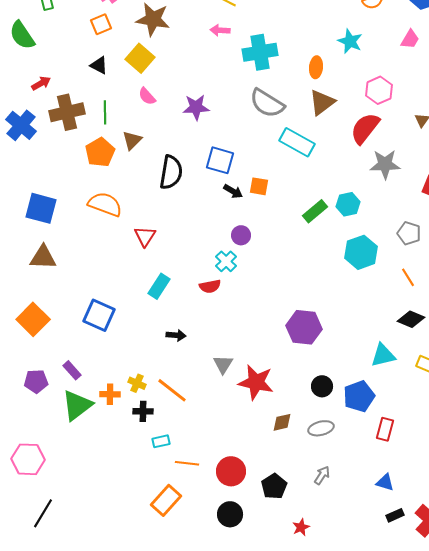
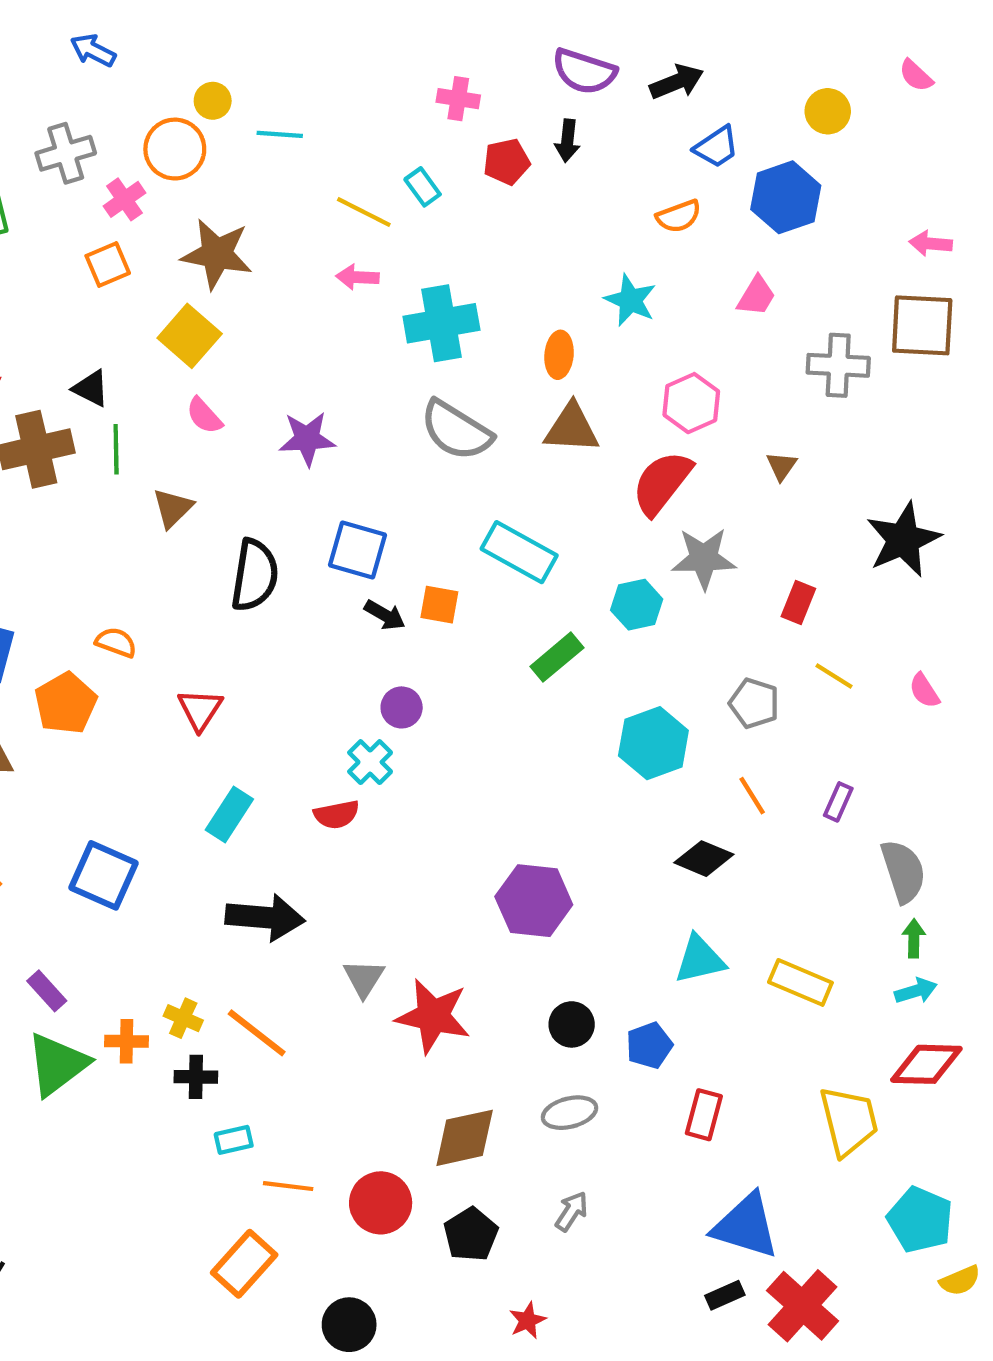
black triangle: (99, 65) -> (91, 388), moved
brown triangle: (322, 102) -> (572, 428), turned 40
cyan rectangle: (297, 142) -> (519, 552), moved
orange pentagon: (100, 152) -> (66, 703), moved
orange semicircle: (105, 204) -> (116, 642), size x0.6
cyan hexagon: (348, 204) -> (637, 605), moved
black diamond: (411, 319) -> (704, 859), moved
black arrow: (176, 335) -> (265, 917), size x1.8
blue pentagon: (359, 396) -> (649, 1045), size x0.7
brown diamond: (282, 422) -> (465, 1138), moved, size x1.6
blue triangle: (385, 482) -> (746, 1226), moved, size x1.8
black circle: (230, 514) -> (349, 1325), moved

